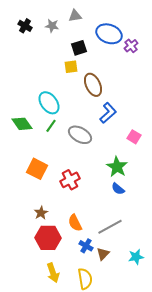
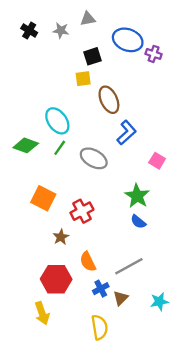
purple cross: (131, 46) -> (154, 54), turned -32
green diamond: (22, 124) -> (26, 145), turned -35
brown star: (41, 213) -> (61, 237), moved
blue cross: (86, 246) -> (101, 289), turned 32
yellow arrow: (53, 273) -> (42, 313), moved

